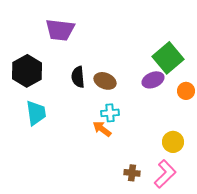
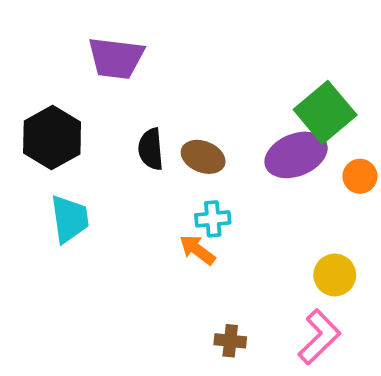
purple ellipse: (153, 80) -> (296, 155), size x1.4
brown cross: (132, 173) -> (230, 341), moved

